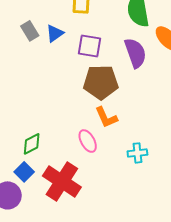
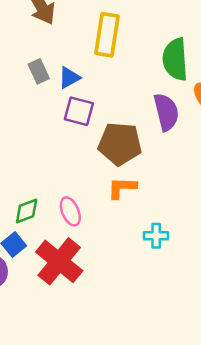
purple square: (89, 46) -> (79, 111), moved
orange L-shape: (106, 117) -> (122, 188), turned 110
pink ellipse: (88, 141) -> (70, 211), moved

